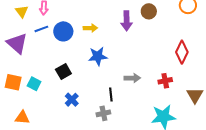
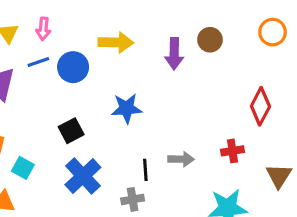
yellow arrow: (90, 28) -> (116, 42), moved, size x1.5
gray arrow: (132, 78) -> (181, 159), moved
cyan square: (34, 84) -> (23, 168), moved
blue cross: (72, 100) -> (83, 176), size x1.6

